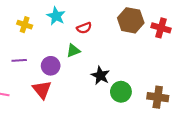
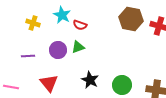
red semicircle: (84, 28) -> (80, 25), moved, turned 40
purple circle: (51, 66) -> (58, 50), moved
black star: (100, 76) -> (90, 80), moved

